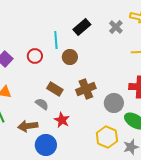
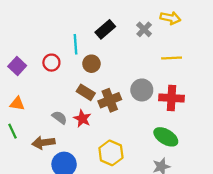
brown rectangle: (55, 89) -> (86, 92), moved
gray circle: (114, 103) -> (142, 90), moved
red star: (62, 120) -> (82, 119), moved
yellow hexagon: (107, 137) -> (111, 153), moved

